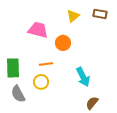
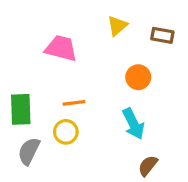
brown rectangle: (100, 14) -> (162, 35), moved
orange circle: (63, 43) -> (138, 77), moved
gray semicircle: (18, 94) -> (29, 151), turned 54

